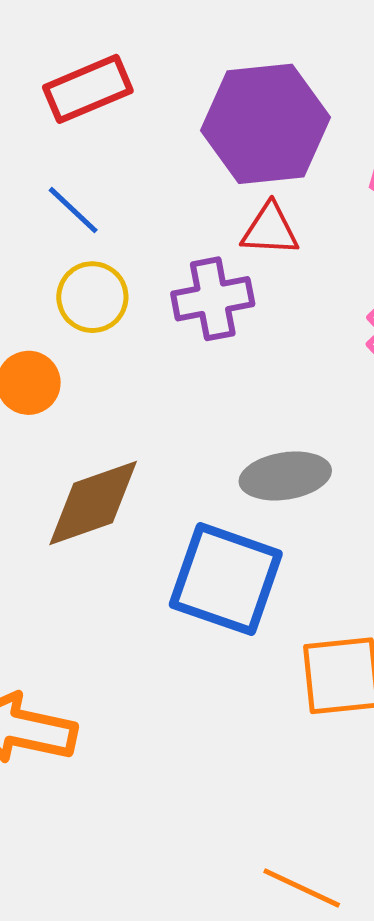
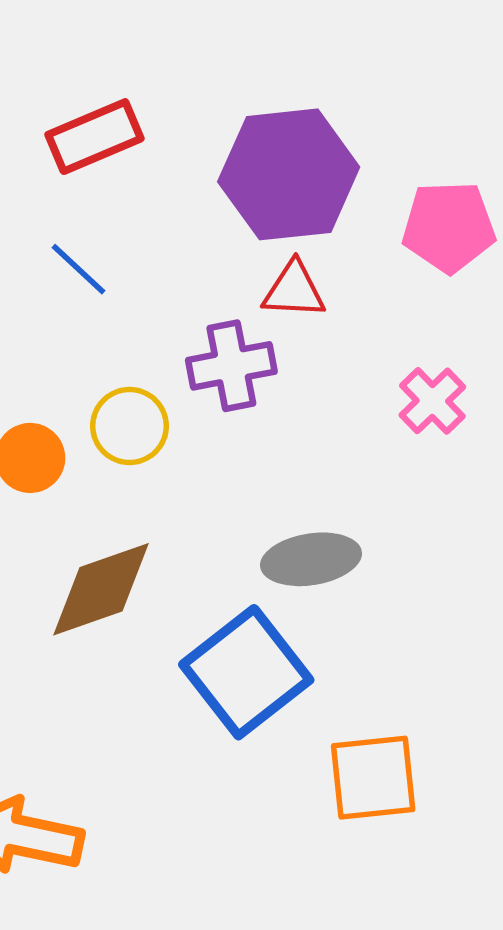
yellow circle: (92, 297) -> (130, 426), moved
blue square: (226, 579) -> (246, 672), turned 33

